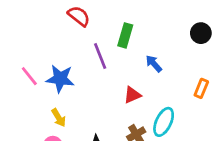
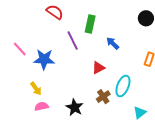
pink line: (29, 76) -> (20, 49), moved
yellow arrow: (59, 118) -> (36, 89), moved

